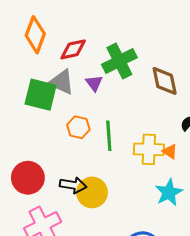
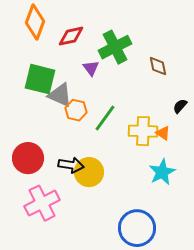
brown diamond: (165, 81) -> (158, 66), size x0.7
gray triangle: (62, 82) -> (60, 95), moved
green line: (109, 136) -> (105, 118), turned 40

